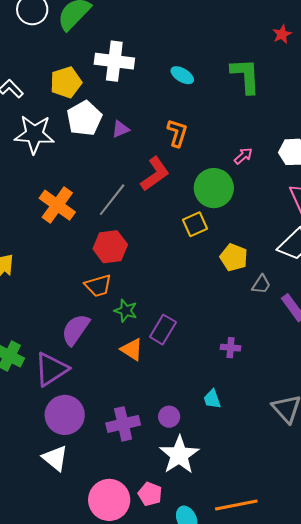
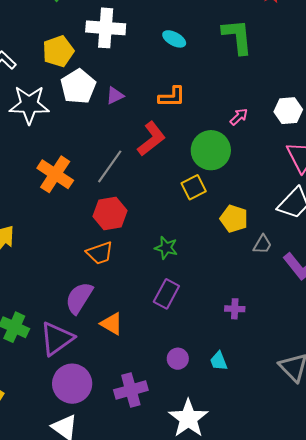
orange L-shape: (177, 133) -> (172, 97), turned 76
green star: (126, 311) -> (166, 248), moved
orange triangle: (132, 349) -> (112, 324), moved
purple circle: (169, 417) -> (178, 359), moved

